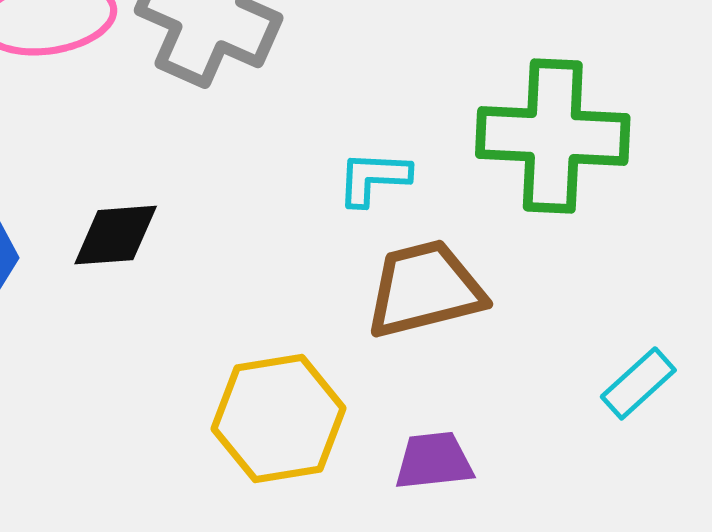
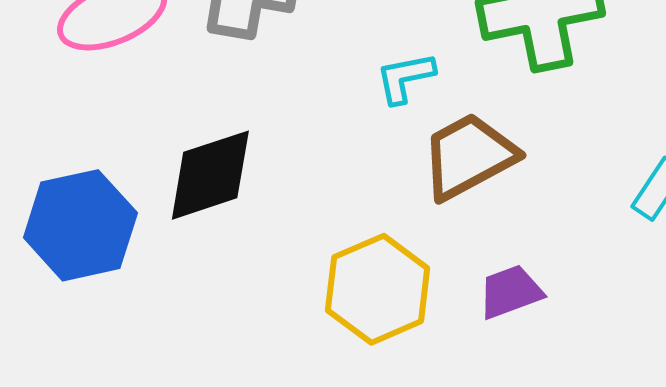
black diamond: (116, 235) -> (210, 175), size x1.4

